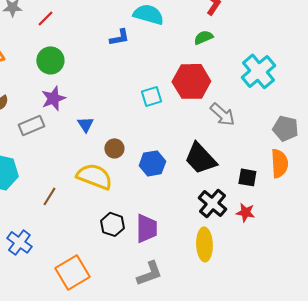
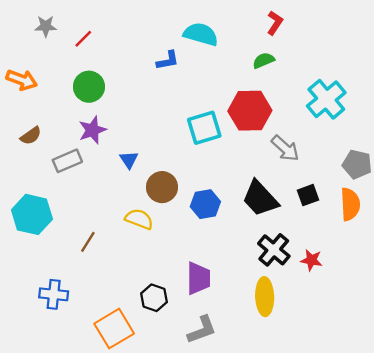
cyan square: (151, 96) -> (204, 128), size x1.4
brown circle: (114, 148) -> (162, 187), size x1.4
yellow semicircle: (94, 176) -> (139, 219), size x0.7
black square: (247, 177) -> (308, 195), moved, turned -30
black hexagon: (112, 224) -> (154, 298), moved
blue cross: (19, 242) -> (54, 294), turned -30

